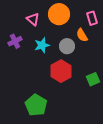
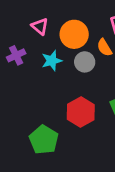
orange circle: (59, 14) -> (74, 34), moved
red hexagon: (61, 71) -> (81, 112), moved

